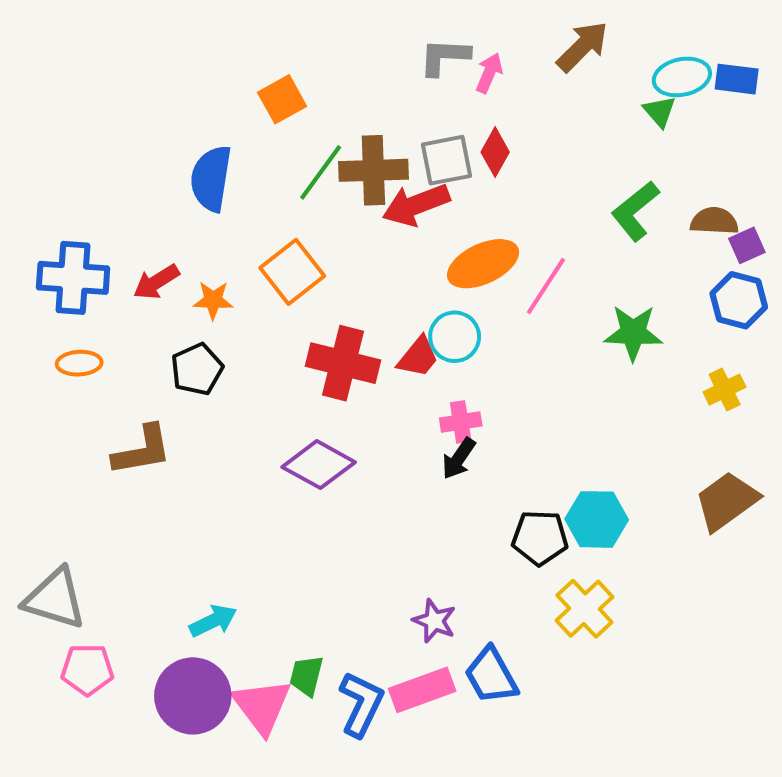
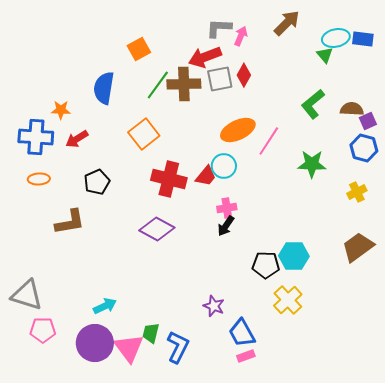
red arrow: (416, 205) -> (205, 57), moved
orange star: (213, 300) -> (61, 110), moved
pink rectangle: (422, 690) -> (246, 356), moved, size x0.6

